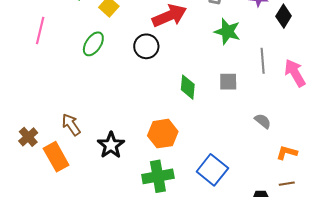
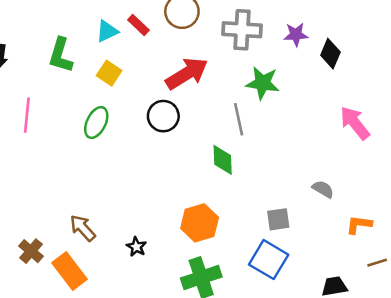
gray line: (263, 61) -> (239, 119), moved
gray square: (228, 82) -> (278, 219), moved
black star: (111, 145) -> (136, 247), size x0.6
brown line: (287, 184) -> (377, 263), moved

